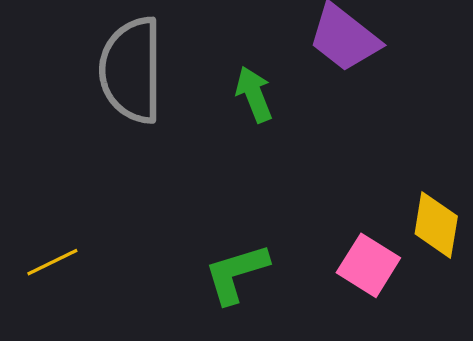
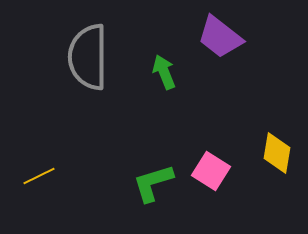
pink square: (368, 265) -> (211, 171), moved

